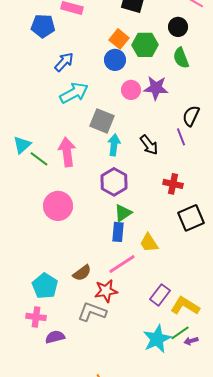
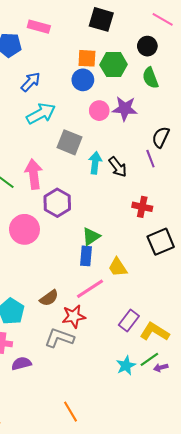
orange square: (119, 39) -> (87, 58), turned -36
cyan arrow: (114, 145) -> (95, 163), moved
purple hexagon: (114, 182) -> (57, 203), moved
cyan star: (157, 339) -> (126, 366), size x0.7

